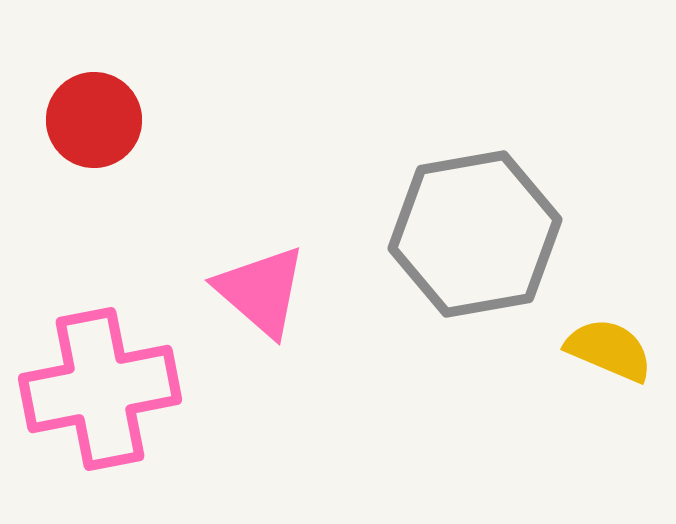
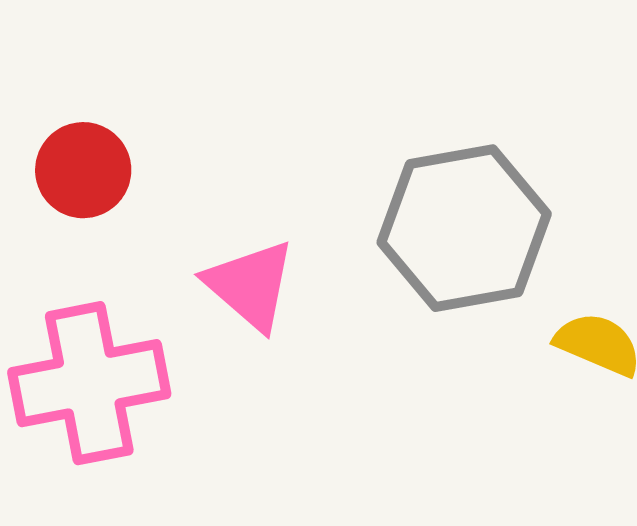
red circle: (94, 120) -> (83, 170), moved

